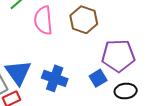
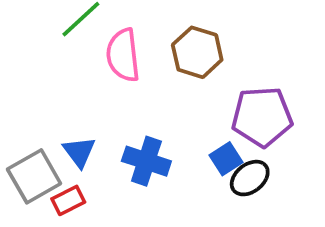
blue triangle: (18, 72) -> (79, 152), size x0.7
black ellipse: (126, 91) -> (250, 178), moved, turned -30

